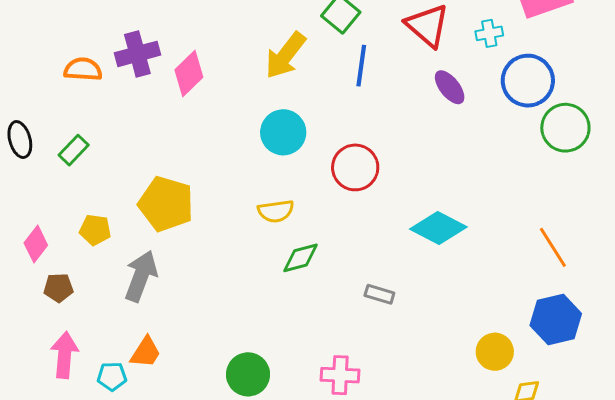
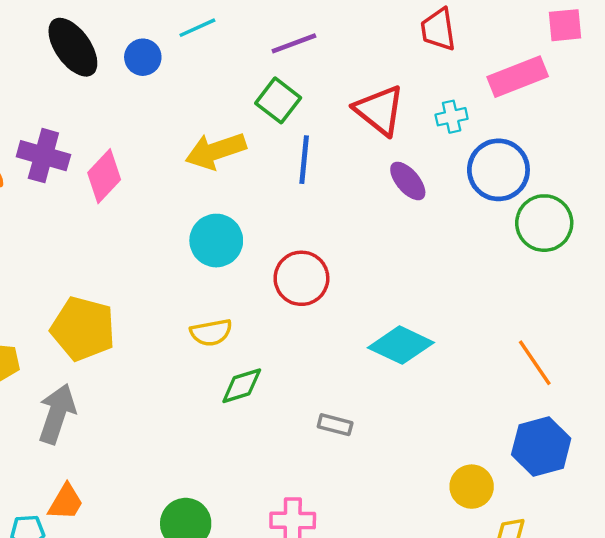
purple cross: (137, 54) -> (43, 156), turned 33
yellow arrow: (285, 55) -> (216, 151), turned 36

